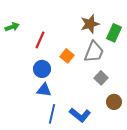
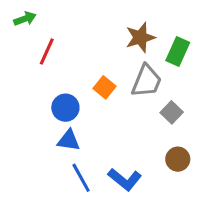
green arrow: (12, 27) -> (25, 19), moved
red line: (40, 40) -> (47, 51), moved
gray square: (101, 78) -> (172, 112), moved
blue line: (52, 114) -> (81, 178), turned -42

